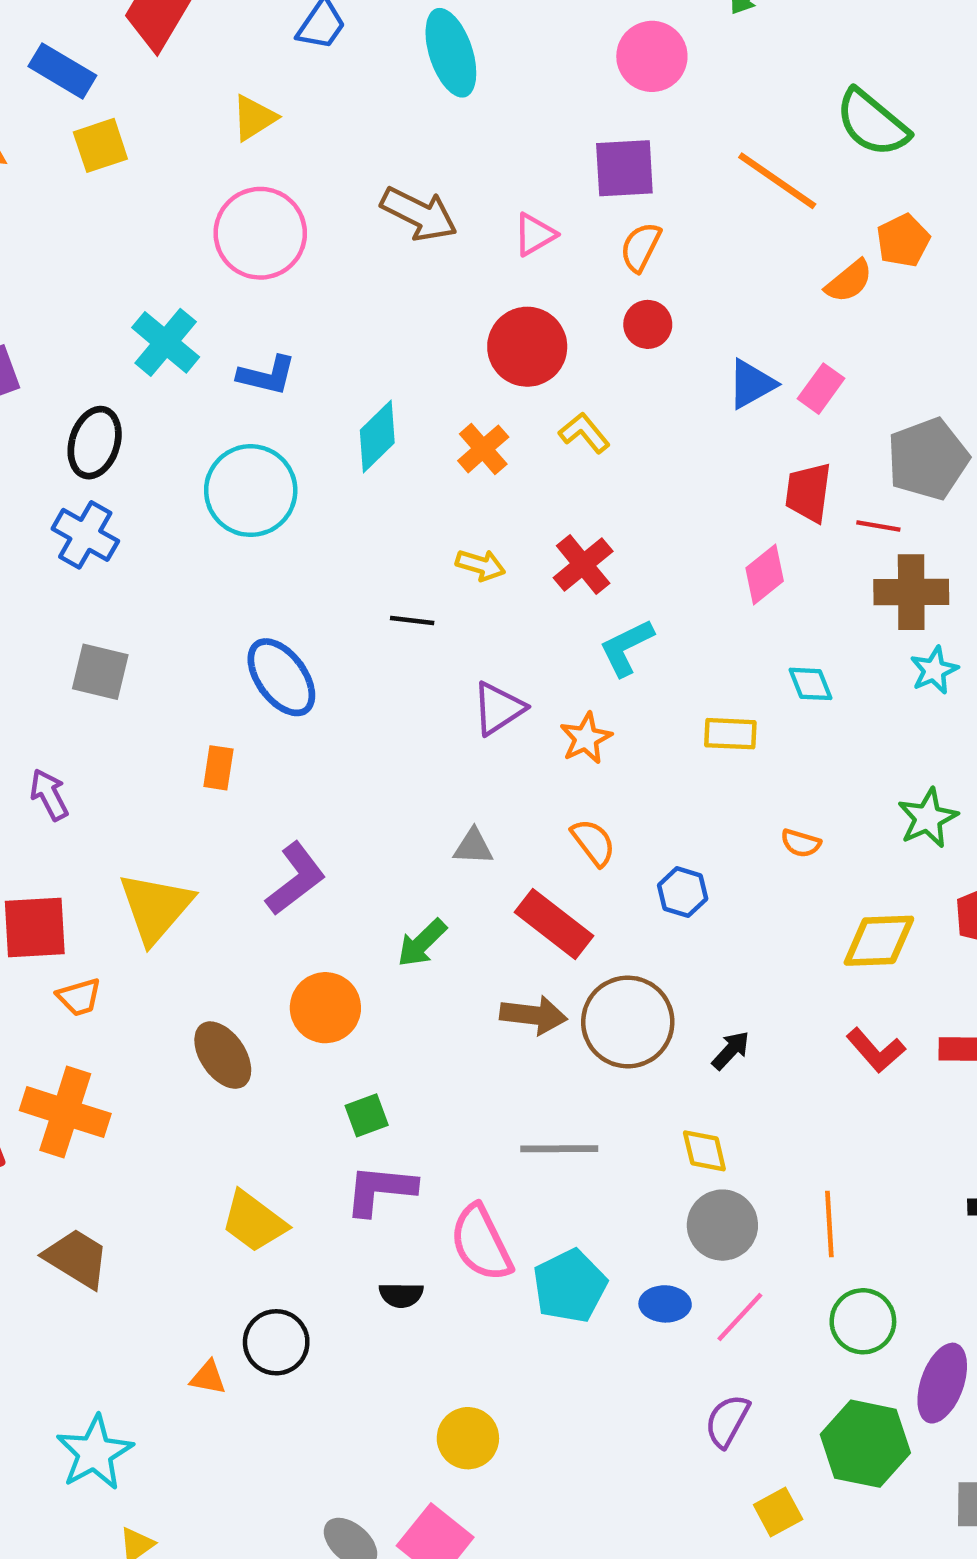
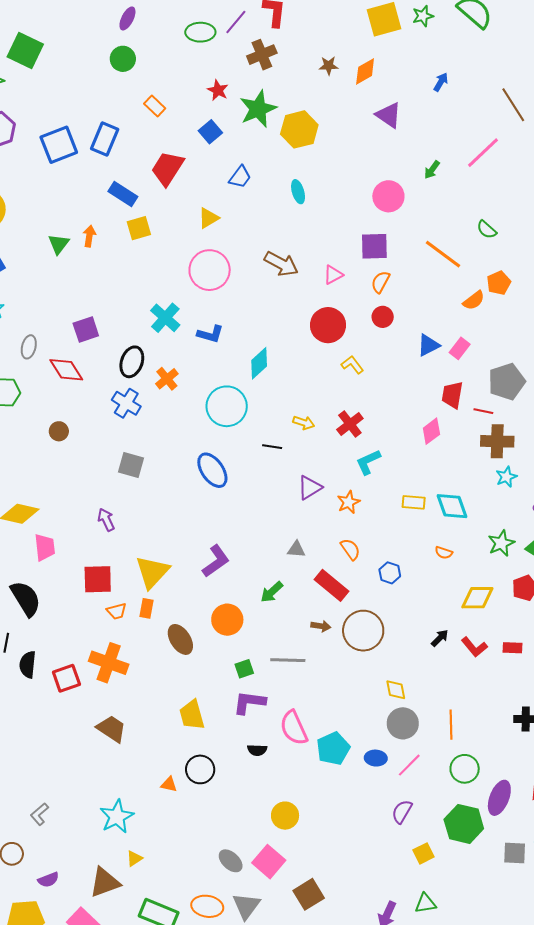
cyan ellipse: (451, 53) -> (298, 192), size x0.6
green semicircle: (872, 123) -> (487, 230), size x0.6
orange cross: (483, 449) -> (167, 379), moved
cyan circle: (251, 491) -> (227, 406), moved
cyan diamond: (810, 684) -> (452, 506), moved, size x1.6
orange rectangle: (218, 768) -> (146, 608), moved
brown arrow: (533, 1015) -> (321, 626), size x0.7
black arrow: (731, 1050) -> (440, 638), moved
gray line: (559, 1149) -> (288, 660), moved
yellow trapezoid: (254, 1222) -> (192, 715), turned 36

